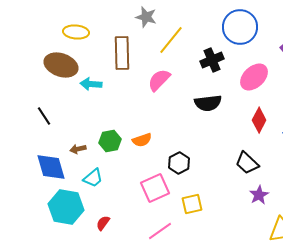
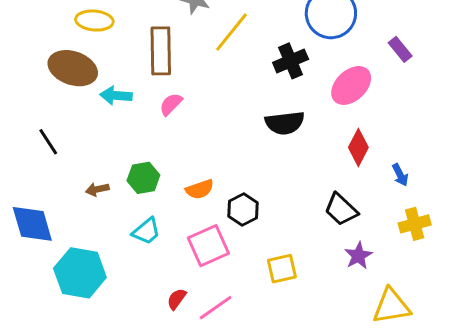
pink semicircle: (159, 80) -> (171, 104), moved, size x0.7
orange semicircle: (142, 140) -> (200, 189), moved
blue diamond: (51, 167) -> (32, 224), moved
cyan trapezoid: (93, 178) -> (146, 231), moved
yellow square: (192, 204) -> (282, 269), moved
red semicircle: (103, 223) -> (177, 299), moved

